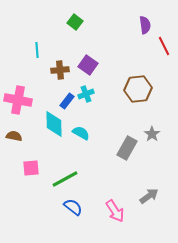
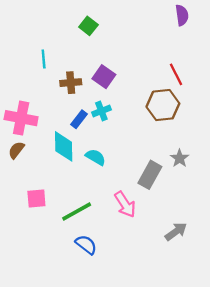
purple semicircle: (145, 25) -> (182, 15), moved
red line: (164, 46) -> (176, 74), moved
brown semicircle: (14, 136) -> (16, 150), moved, turned -63
pink arrow: (115, 211) -> (125, 204), moved

